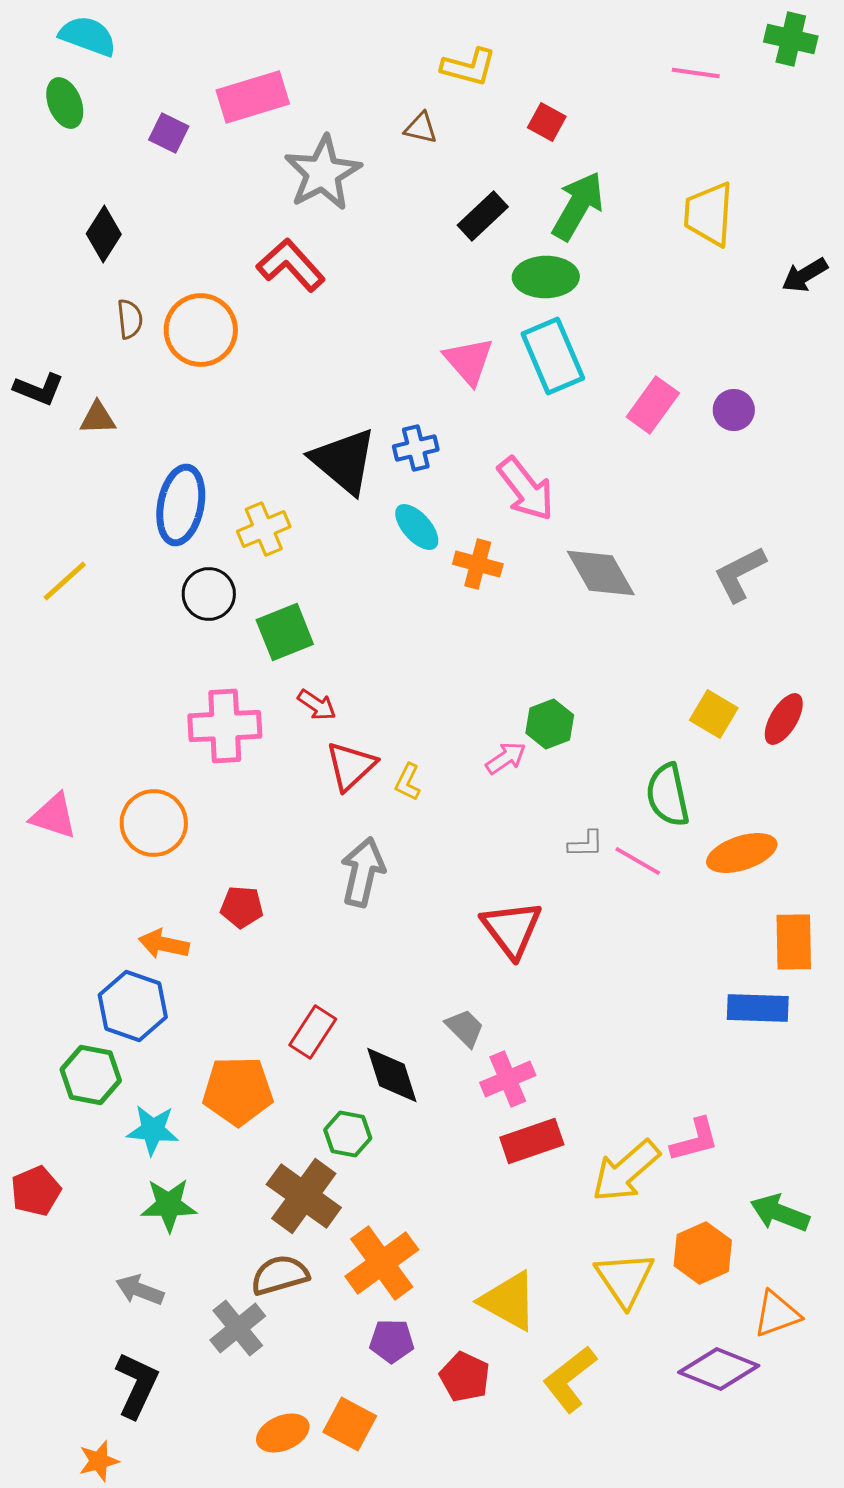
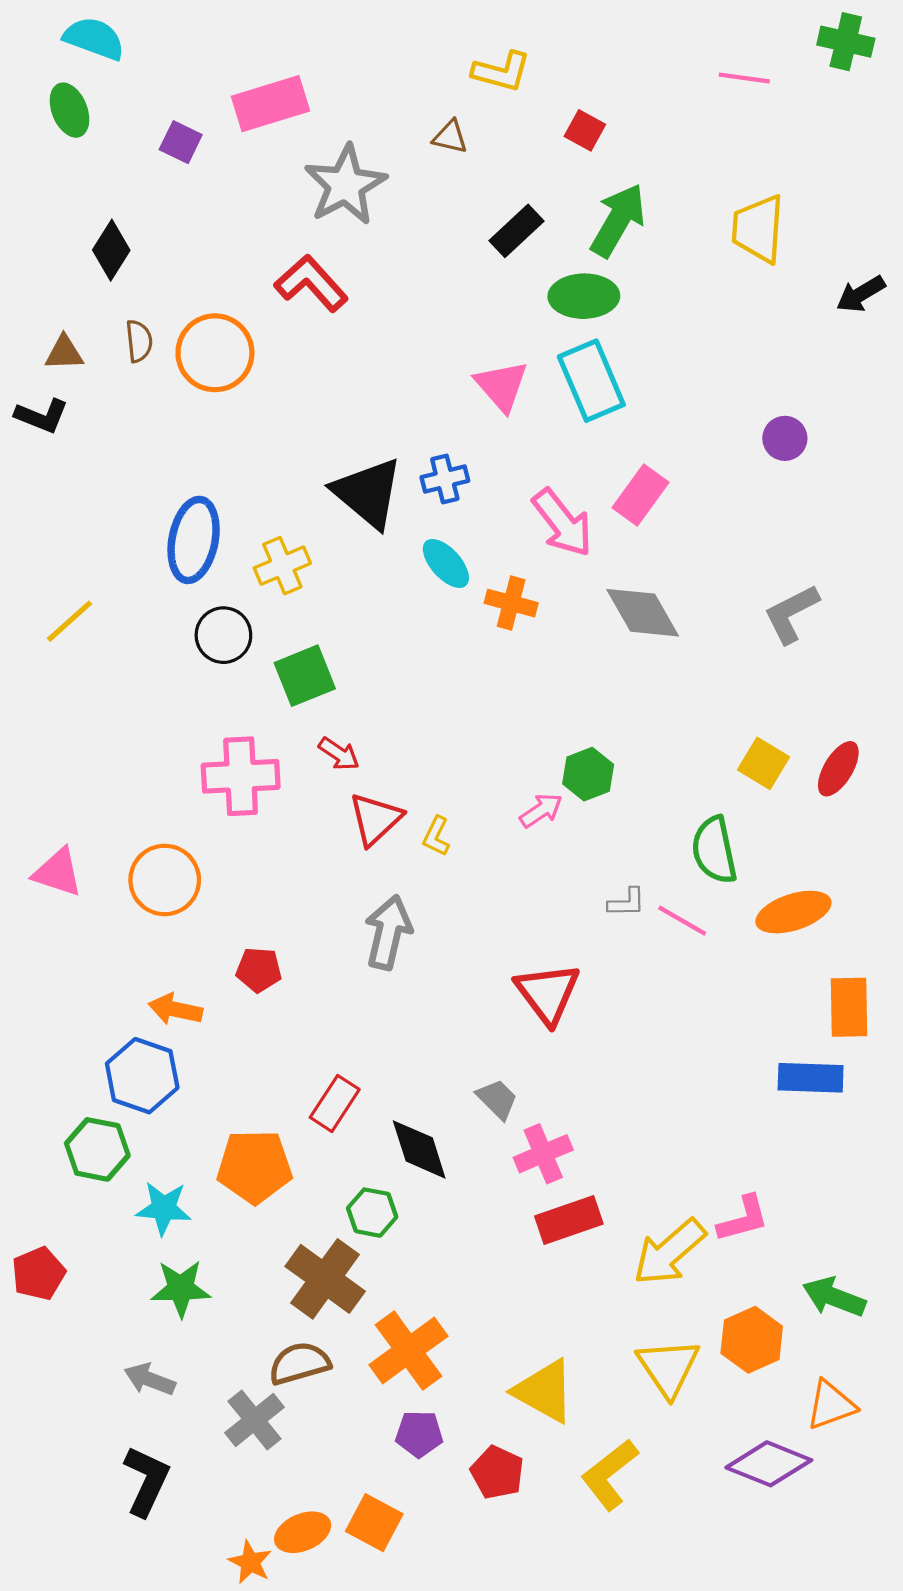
pink rectangle: (653, 405) -> (641, 495), moved
brown triangle: (98, 418) -> (64, 353), moved
orange star: (99, 1461) -> (250, 1562), moved, turned -30

